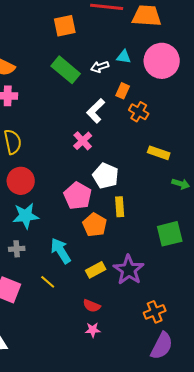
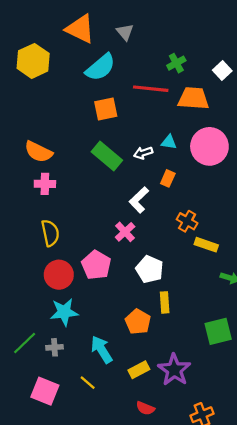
orange cross: (139, 112) -> (187, 221), moved
pink pentagon: (78, 196) -> (96, 265), moved
red semicircle: (92, 306) -> (145, 408), moved

